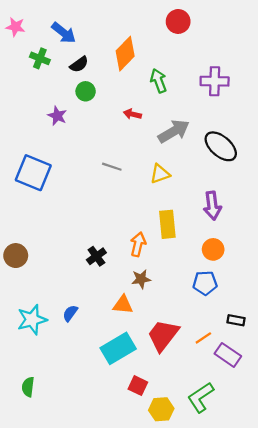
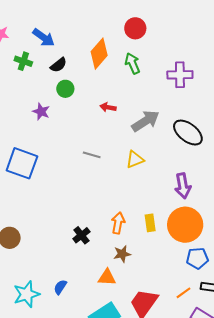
red circle: (178, 21) -> (135, 28), moved
green arrow: (159, 81) -> (132, 63), moved
yellow rectangle: (167, 224) -> (150, 223), moved, size x0.7
orange circle: (213, 249) -> (185, 225), size x1.8
blue pentagon: (205, 283) -> (197, 258), moved
orange line: (203, 338) -> (184, 293), moved

